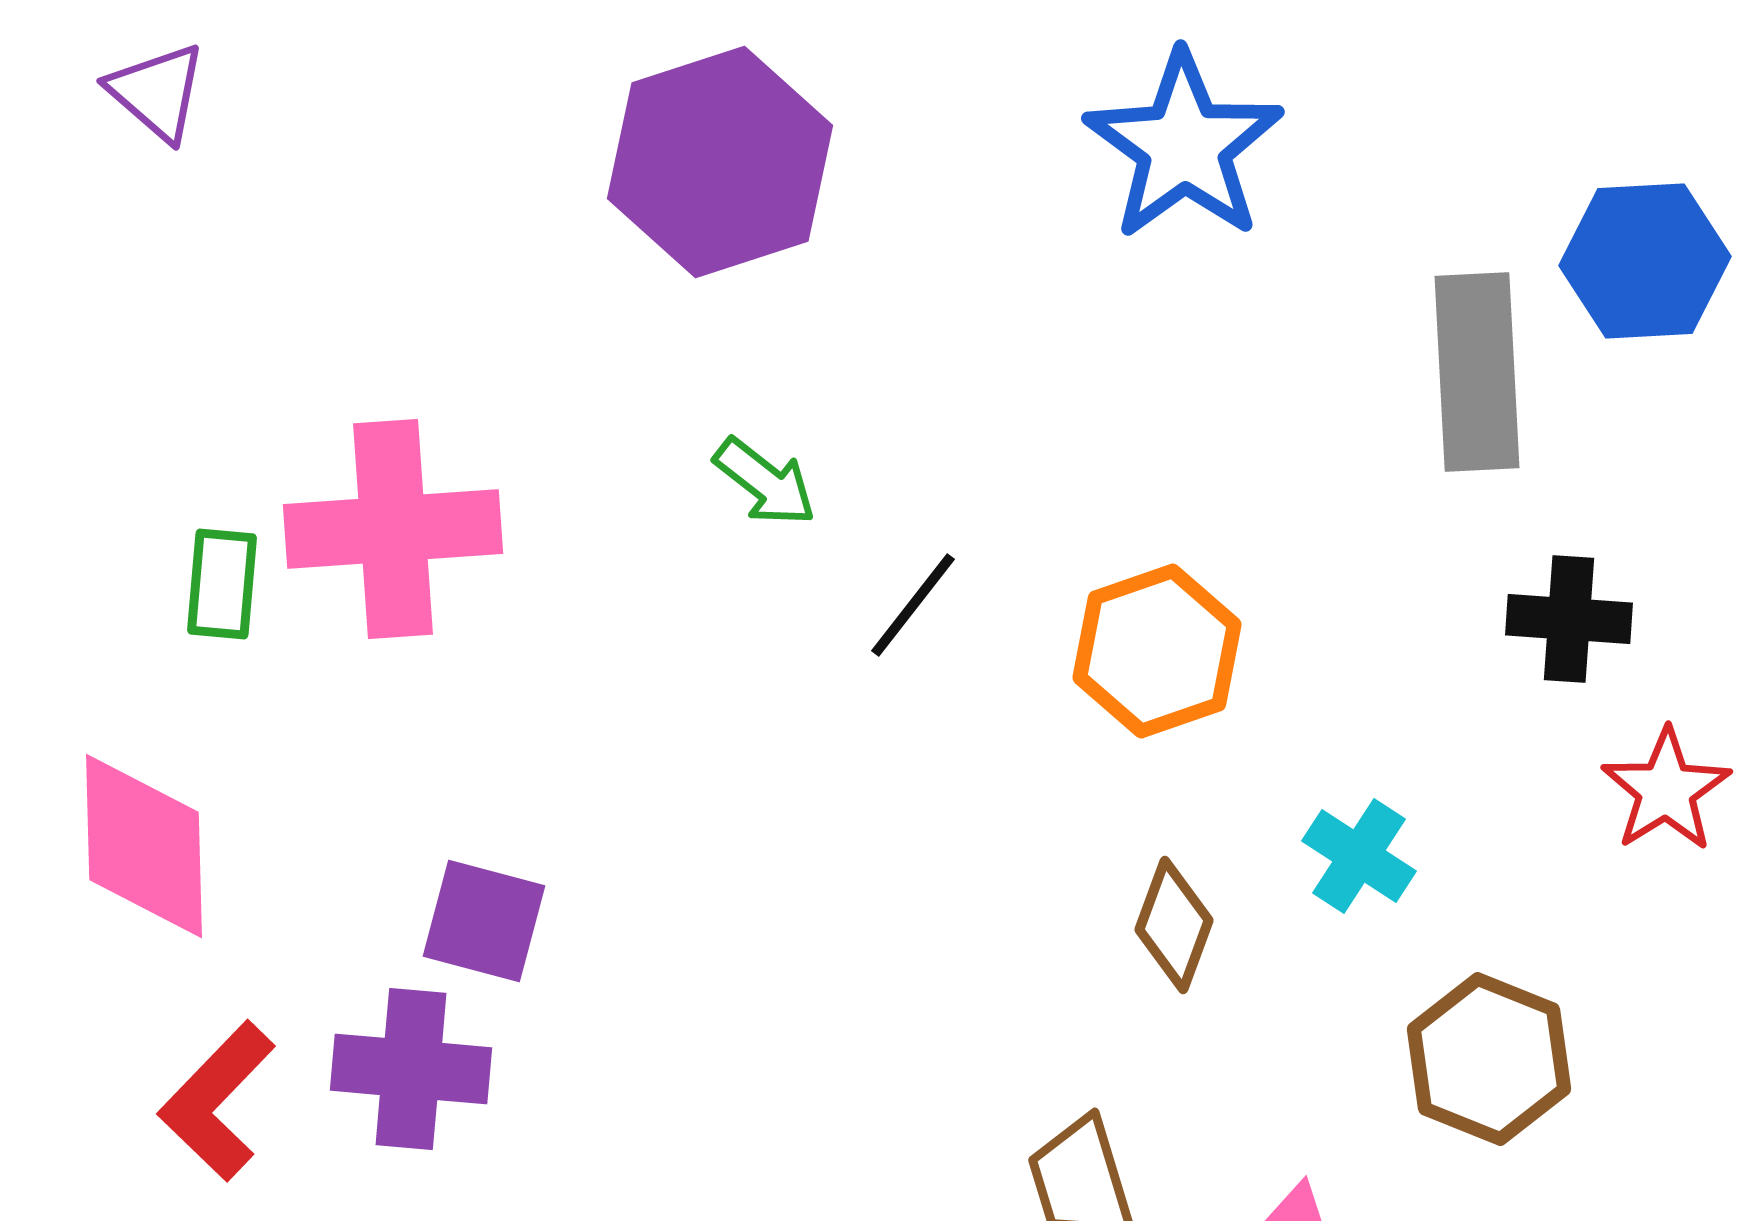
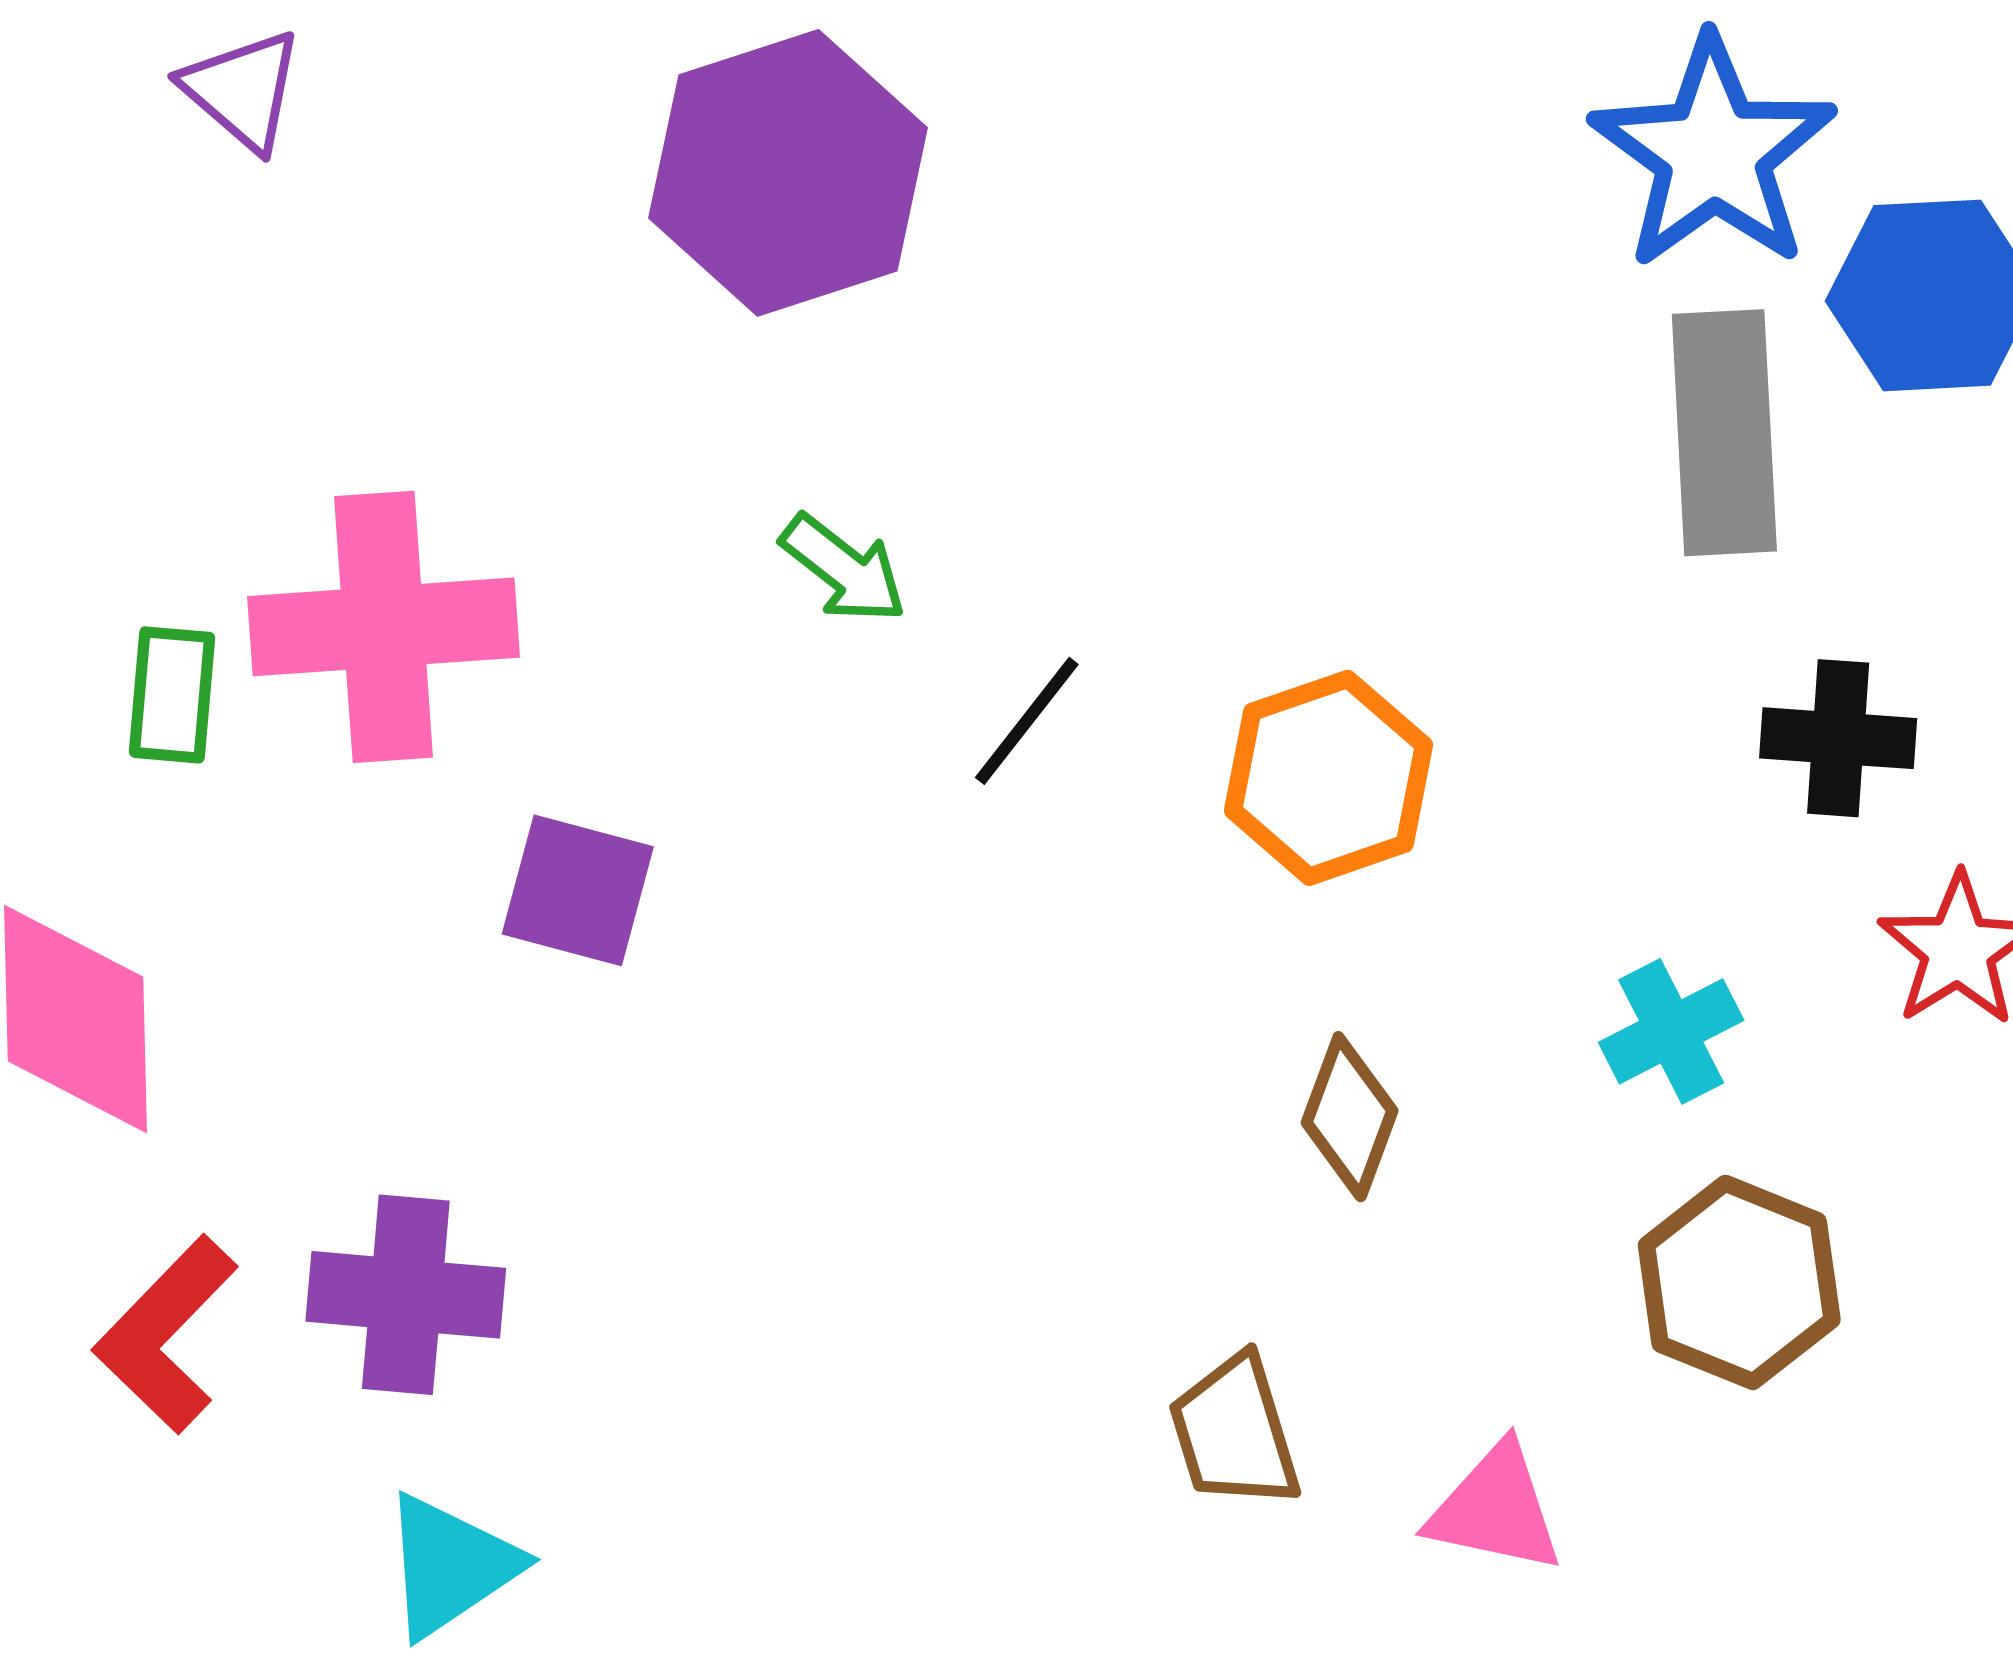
purple triangle: (157, 92) -> (243, 90), moved
blue star: (1184, 146) -> (1713, 153), moved
cyan cross: (1359, 856) -> (1671, 1031), moved, turned 30
purple square: (484, 921) -> (578, 890), moved

